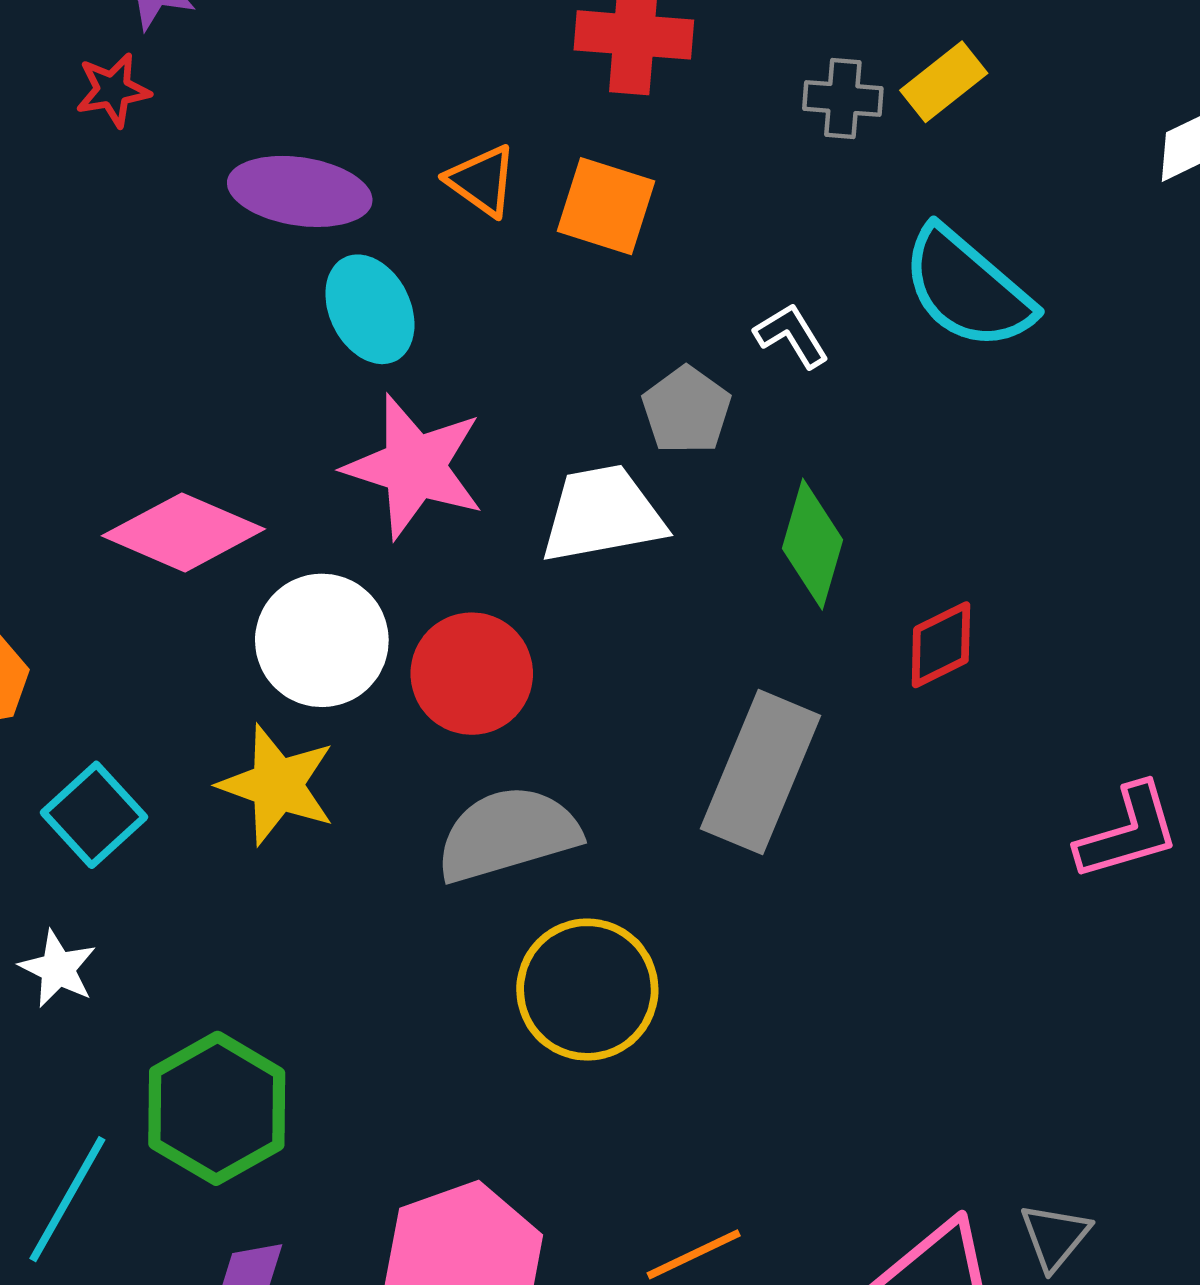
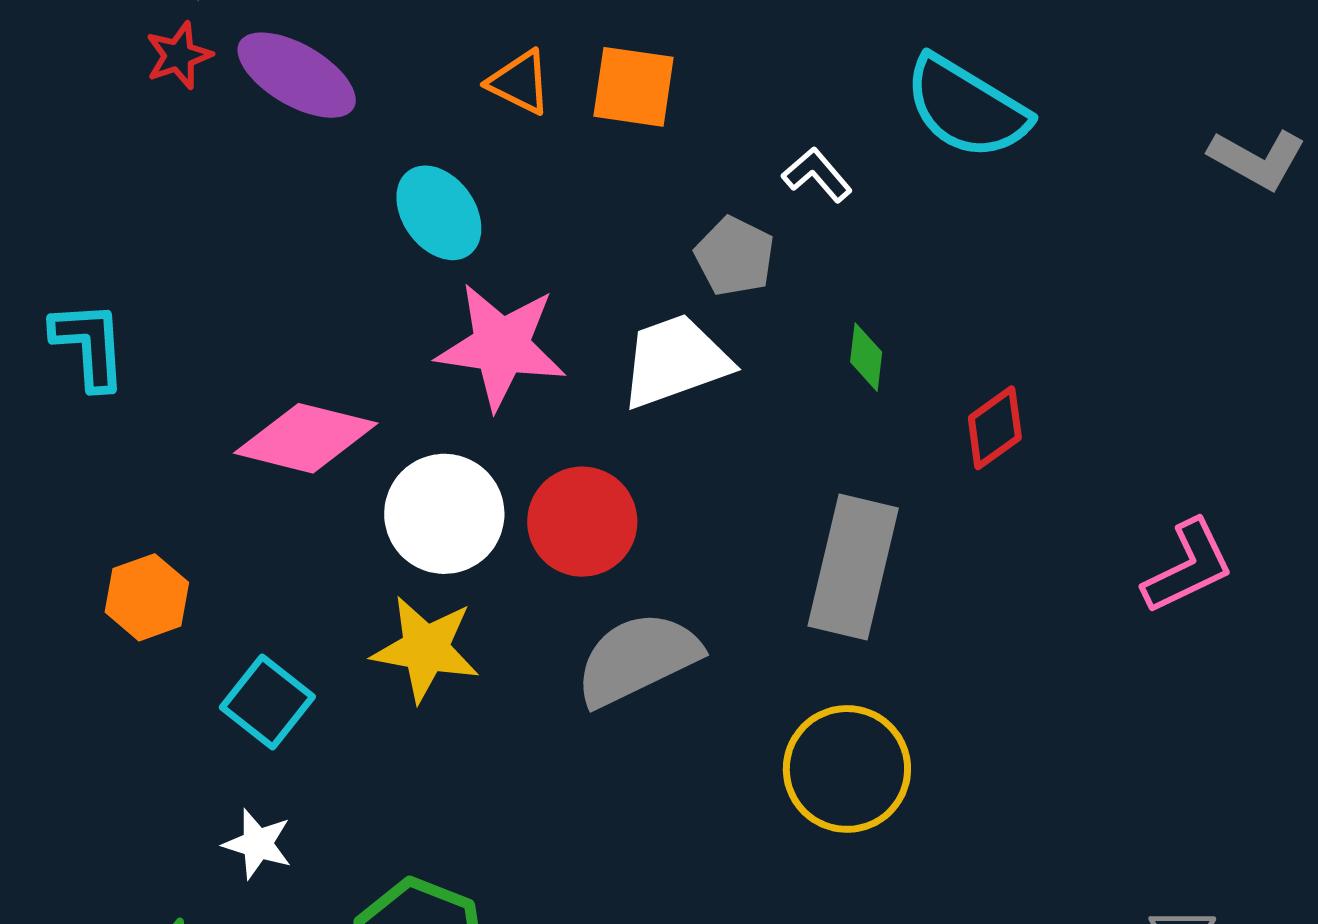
purple ellipse: (300, 191) -> (297, 75), moved, turned 31
green diamond: (813, 544) -> (866, 357), size x0.6
yellow circle: (587, 990) -> (847, 769), moved

